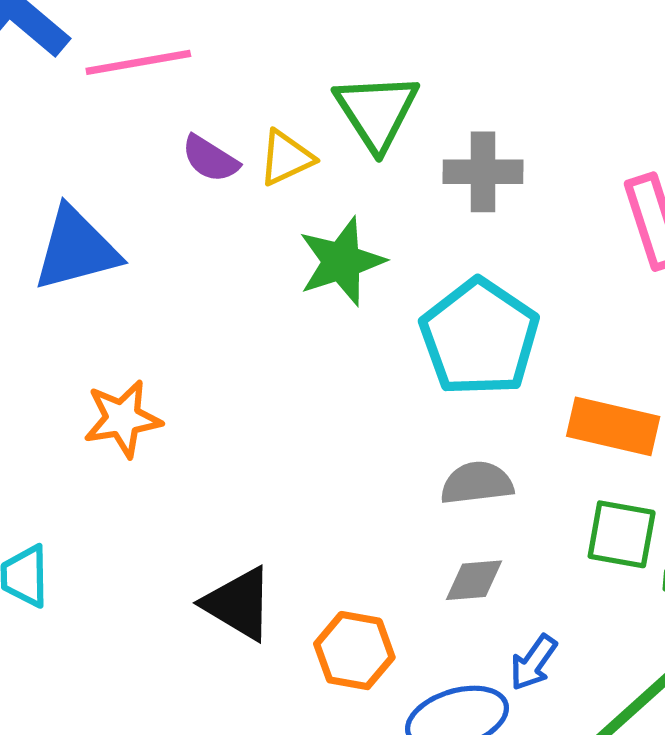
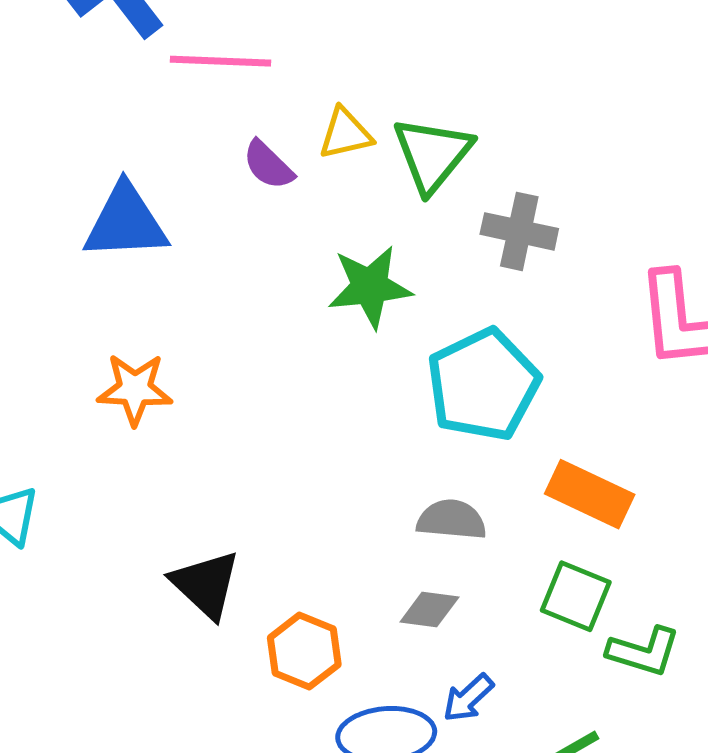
yellow triangle: (286, 158) -> (345, 134), moved

